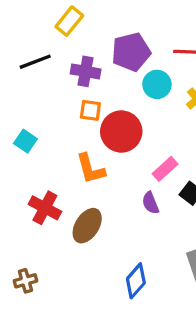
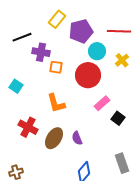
yellow rectangle: (69, 21) -> (57, 19), moved
purple cross: (86, 71) -> (41, 52), moved
red circle: (121, 131) -> (88, 75), moved
purple semicircle: (150, 203) -> (77, 138), moved

